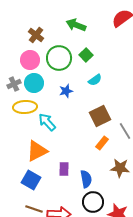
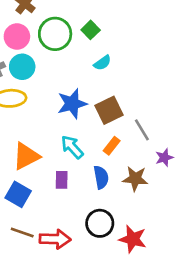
blue star: (66, 91) -> (72, 104), moved, size x1.6
cyan arrow: (47, 122) -> (72, 147), moved
blue semicircle: (86, 179) -> (101, 177), moved

